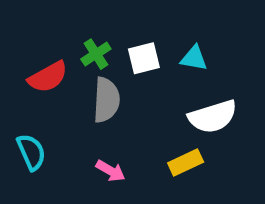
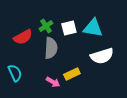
cyan triangle: (194, 58) -> (93, 28), size x1.5
yellow rectangle: (186, 162) -> (72, 74), moved

